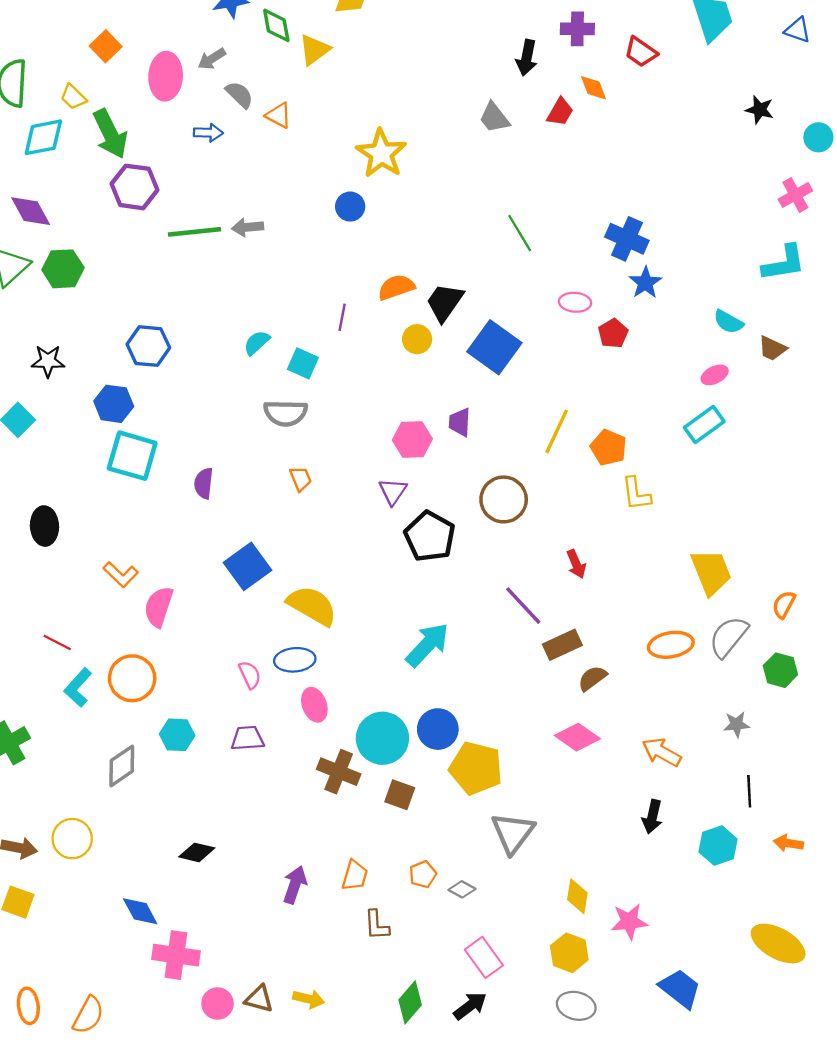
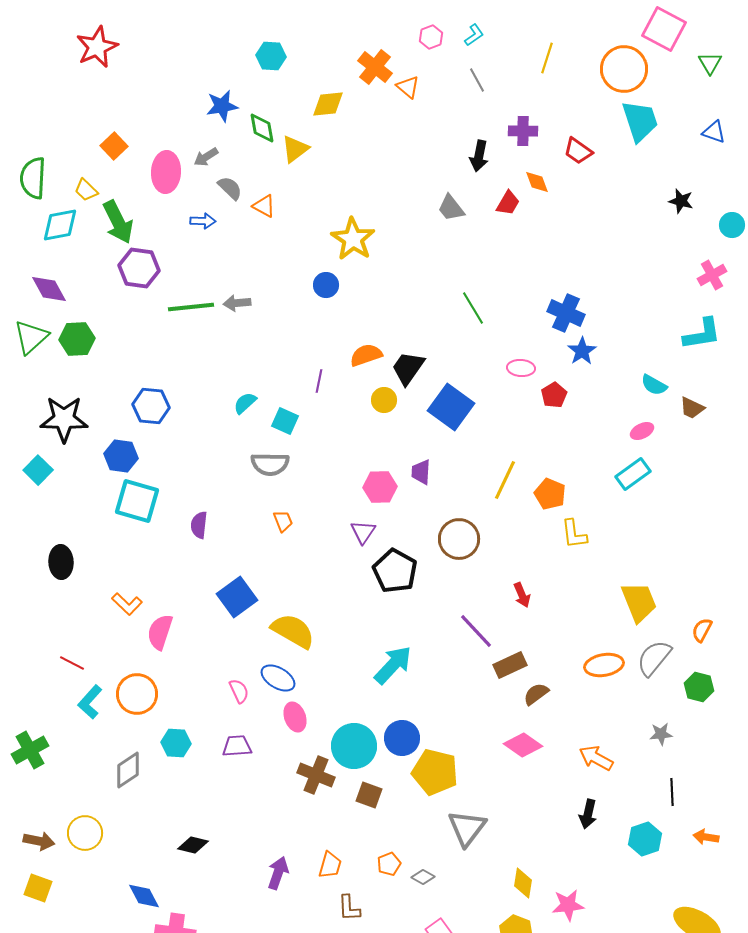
black star: (48, 361) -> (64, 419), size x1.6
blue ellipse: (295, 660) -> (278, 678), turned 36

